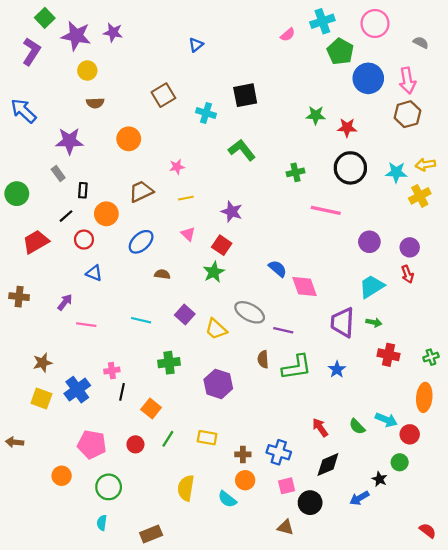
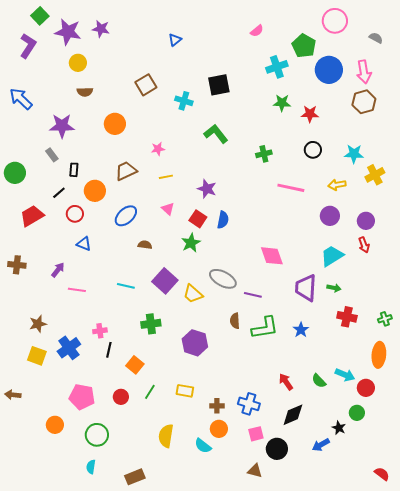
cyan cross: (322, 21) -> (277, 67), moved
yellow arrow: (425, 165) -> (337, 185), moved
black circle: (350, 168) -> (313, 150), size x0.6
blue semicircle: (278, 269) -> (223, 220), moved, turned 60
purple square: (185, 315) -> (165, 281), size x1.4

